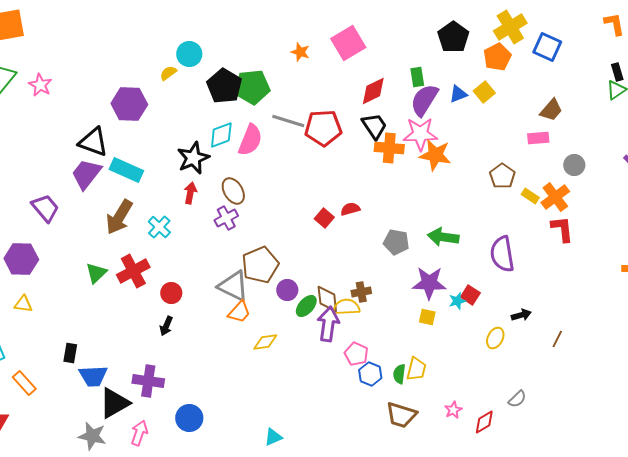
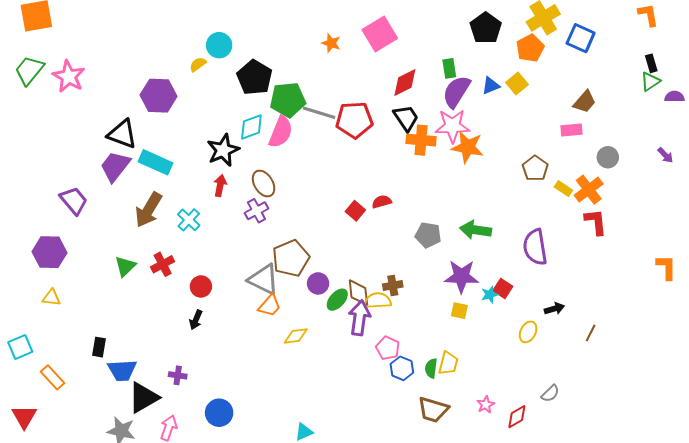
pink star: (40, 85) -> (69, 76), size x1.4
green pentagon: (252, 87) -> (288, 100), moved
red cross: (133, 271) -> (163, 264), size x0.7
purple cross: (148, 381) -> (178, 375), size x0.6

